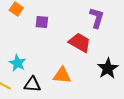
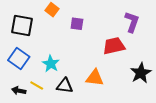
red trapezoid: (80, 43) -> (114, 46), turned -45

